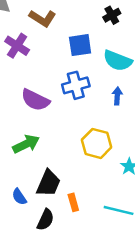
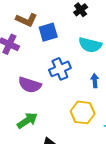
blue square: (80, 45) -> (48, 32), moved
blue arrow: (117, 96) -> (95, 81), moved

